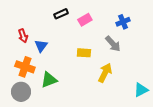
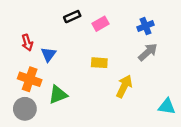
gray arrow: (113, 44) -> (148, 52), moved, turned -90
cyan triangle: (141, 90) -> (167, 106), turned 35

